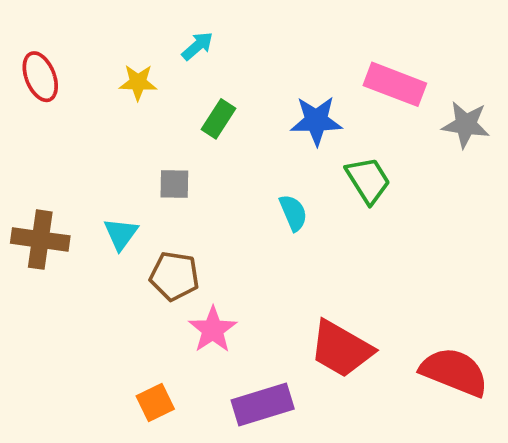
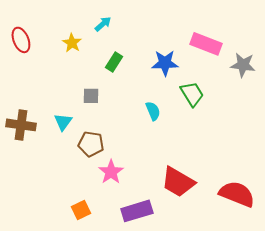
yellow star: (138, 82) -> (72, 43), turned 30

